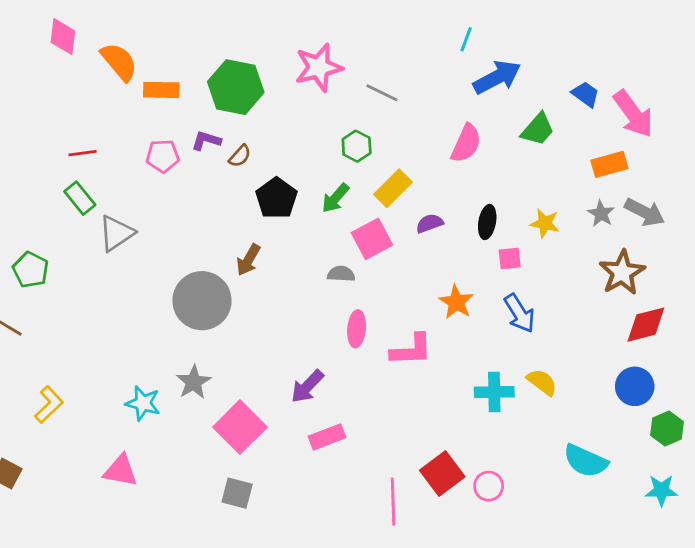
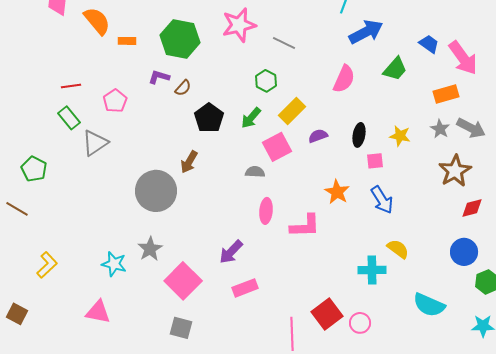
orange rectangle: (161, 90) -> (127, 41), size x0.7
pink pentagon: (163, 156) -> (115, 101), moved, turned -30
red diamond: (646, 325) -> (472, 208), size x0.7
cyan cross: (494, 392) -> (372, 270), moved

